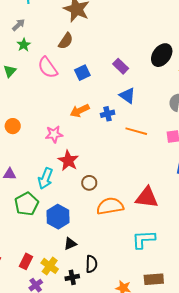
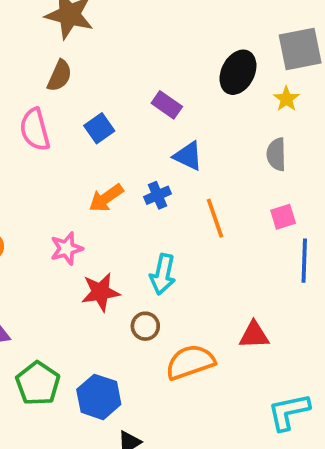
pink semicircle: (48, 68) -> (35, 130), turned 30
orange line: (136, 131) -> (215, 218), turned 65
red star: (68, 161) -> (101, 292), turned -30
cyan arrow: (45, 178) -> (163, 274), moved
red triangle: (147, 197) -> (254, 335), size x0.7
cyan L-shape: (144, 239) -> (289, 412), moved

